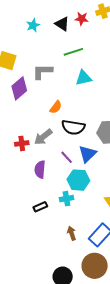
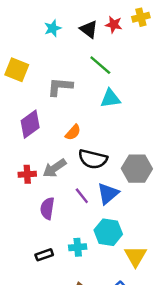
green line: (73, 52) -> (100, 65), turned 54
purple diamond: (19, 88) -> (30, 124), moved
cyan hexagon: (78, 180) -> (108, 232), moved

